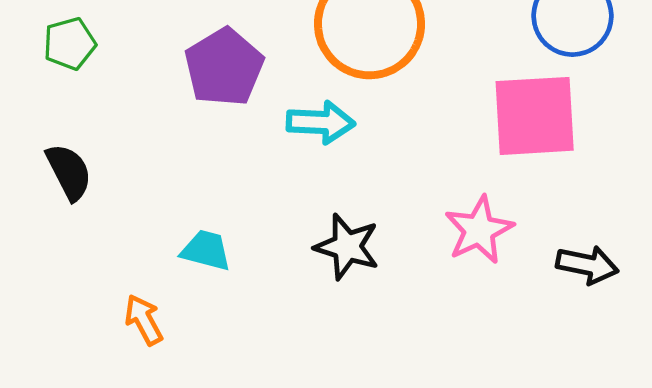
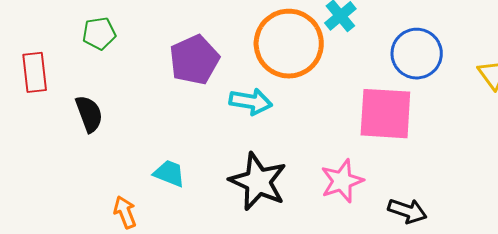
black star: (347, 247) -> (258, 182), size x1.4

